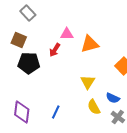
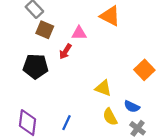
brown square: (19, 40) -> (45, 30), moved
orange triangle: (90, 44) -> (110, 16), moved, turned 42
yellow triangle: (88, 82) -> (103, 88), turned -42

